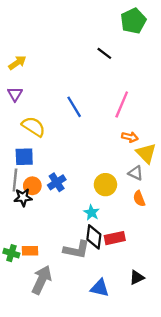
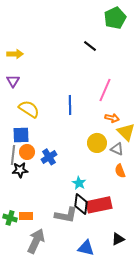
yellow arrow: (17, 63) -> (15, 54), turned 35
blue line: (74, 107) -> (70, 105), moved, turned 30
yellow circle: (105, 185) -> (97, 143), moved
orange circle: (32, 186) -> (27, 152), moved
red rectangle: (115, 238) -> (99, 205), size x1.4

